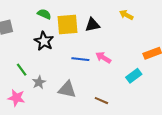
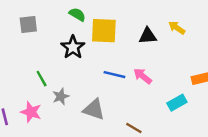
black triangle: (92, 25) -> (148, 36), moved

